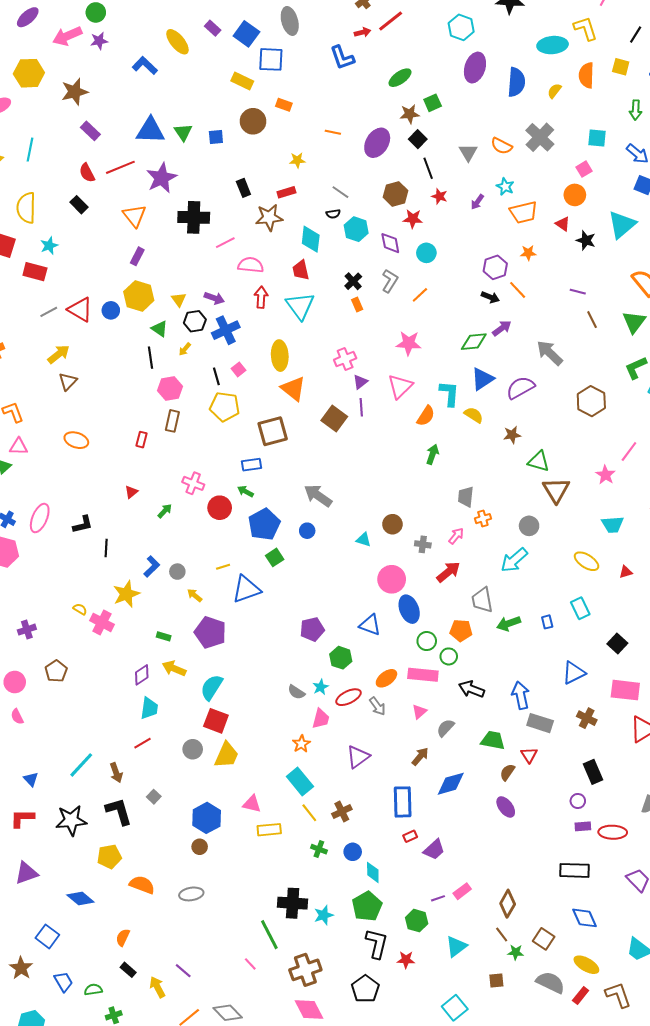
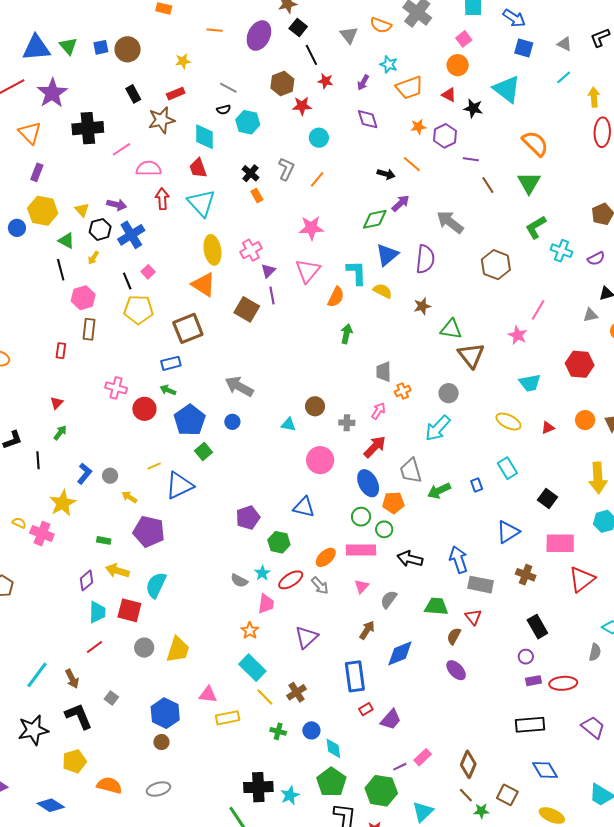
brown circle: (253, 121) -> (128, 49), moved
cyan triangle: (622, 225) -> (507, 89), turned -36
purple diamond: (390, 243) -> (368, 119), moved
purple hexagon: (495, 267) -> (445, 136), moved
yellow ellipse: (280, 356) -> (212, 250), moved
purple semicircle: (520, 388) -> (425, 259), turned 132
green arrow: (165, 511) -> (60, 433), moved
blue ellipse: (409, 609) -> (368, 483), moved
red square: (216, 721) -> (129, 610), moved
green hexagon: (417, 921) -> (381, 791), size x1.4

